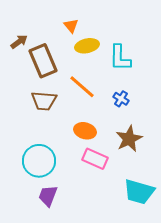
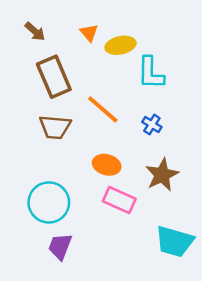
brown arrow: (19, 42) -> (35, 31), moved, turned 78
yellow ellipse: (87, 46) -> (120, 45), moved

